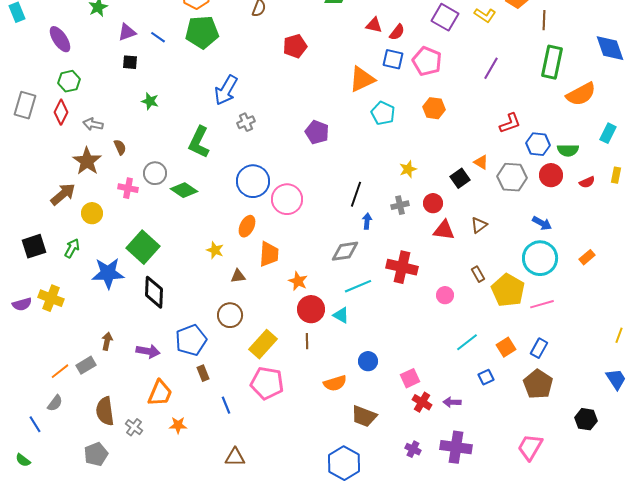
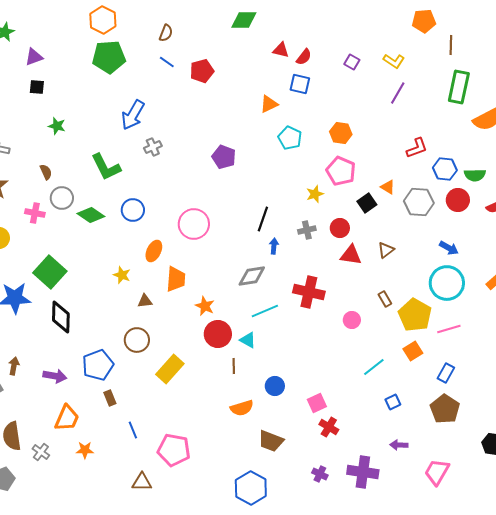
yellow L-shape: (485, 15) -> (394, 61), moved
purple square: (445, 17) -> (352, 62), moved, size x0.6
blue line: (158, 37) -> (167, 62), moved
pink pentagon: (427, 61) -> (341, 171), moved
orange triangle: (362, 79) -> (269, 104), size x0.7
green L-shape: (199, 142) -> (106, 167), turned -52
brown semicircle: (120, 147) -> (46, 172), moved
blue circle: (253, 181) -> (133, 210), moved, size x0.7
brown line: (307, 341) -> (234, 366), moved
orange square: (506, 347) -> (413, 351), moved
pink pentagon: (267, 383) -> (174, 450), moved
purple arrow: (452, 402) -> (399, 445), moved

